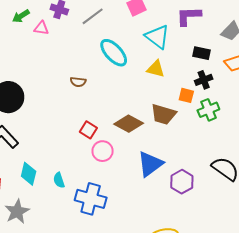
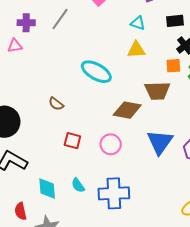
cyan triangle: (157, 37) -> (138, 23), moved, size x0.6
cyan ellipse: (114, 53) -> (96, 72), moved
brown semicircle: (78, 82) -> (56, 104), moved, turned 49
red square: (88, 130) -> (72, 141), moved

